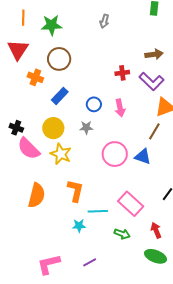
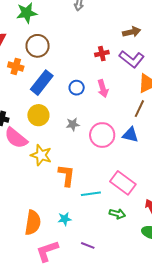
blue rectangle: (60, 96) -> (42, 83), size x1.4
gray star: (86, 128) -> (73, 124), moved
yellow star: (61, 154) -> (41, 155), moved
orange semicircle: (36, 195) -> (33, 223), moved
cyan star: (79, 226) -> (65, 219), moved
purple line: (90, 262) -> (88, 245), turned 56

